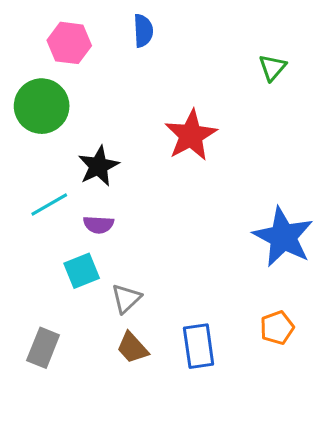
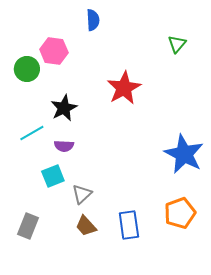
pink hexagon: (69, 43) -> (54, 51), moved
green circle: (42, 106) -> (27, 69), size x0.7
orange pentagon: (277, 328) -> (180, 213), size x1.4

